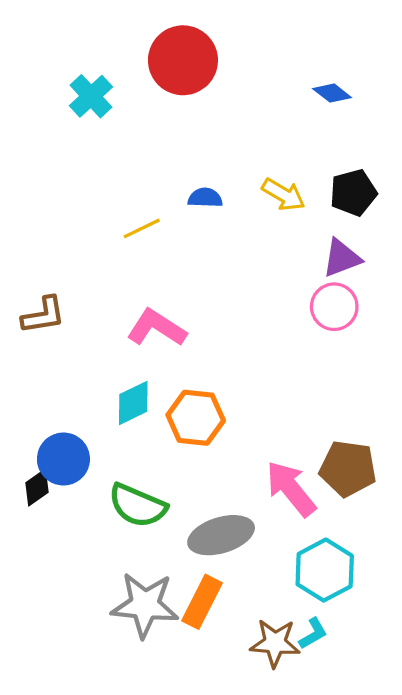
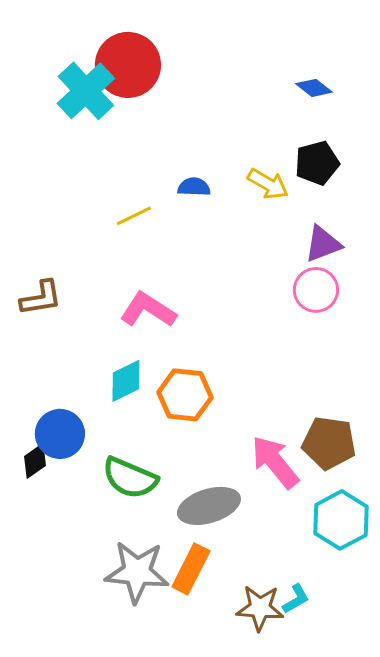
red circle: (183, 60) -> (128, 65), moved
cyan cross: (91, 96) -> (86, 91), size x1.4
black pentagon: (353, 192) -> (317, 163), moved
cyan hexagon: (325, 570) -> (341, 520), moved

